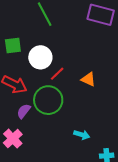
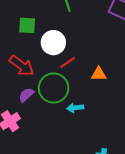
orange triangle: (88, 79) -> (99, 74), turned -35
cyan arrow: (82, 135) -> (75, 108), moved, turned 147

